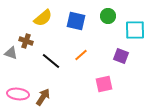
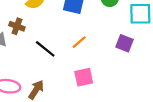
pink square: (104, 84) -> (84, 77), moved

